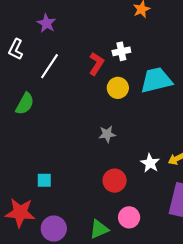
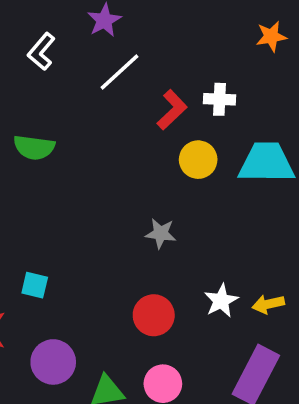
white line: (49, 66) -> (119, 72), moved
green semicircle: (25, 104) -> (34, 147), turned 55
purple circle: (54, 229) -> (53, 362), moved

